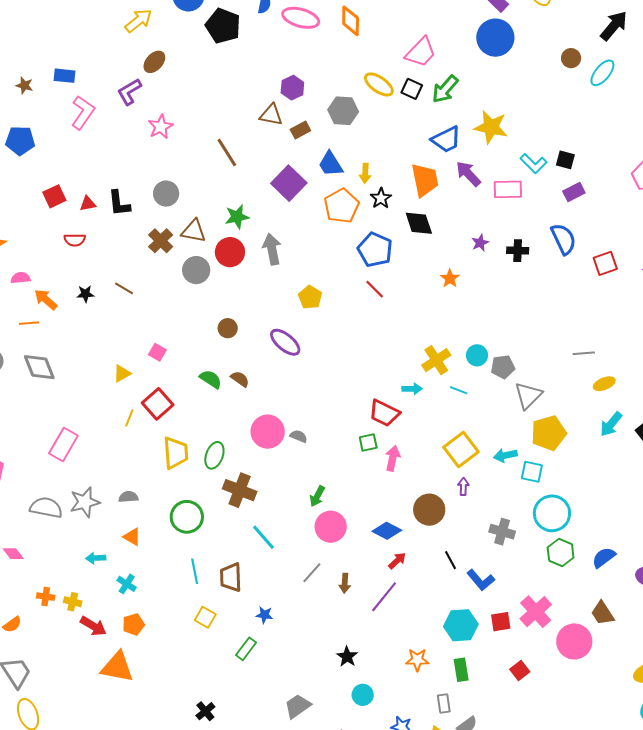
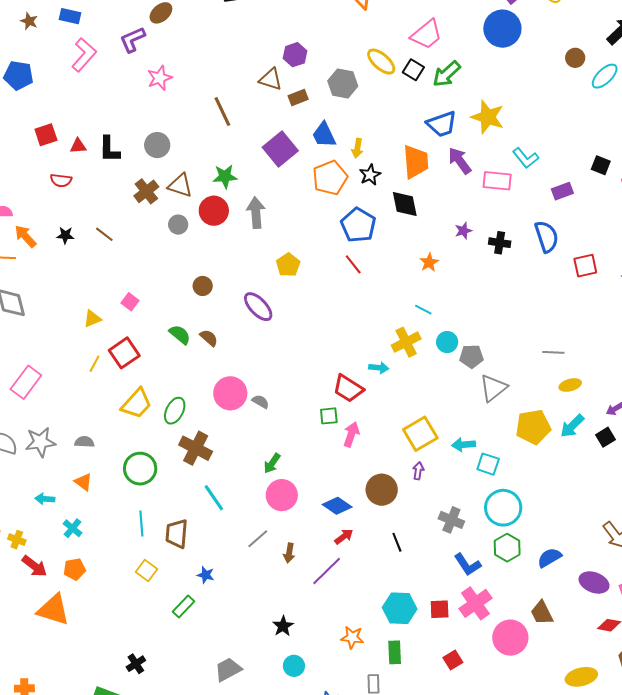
black square: (565, 160) -> (601, 165), moved
gray circle: (196, 270) -> (178, 225), size x0.7
cyan line: (459, 390) -> (423, 310), moved
yellow pentagon: (549, 433) -> (533, 427), moved
yellow trapezoid: (176, 453) -> (136, 404), turned 40
blue L-shape: (481, 580) -> (468, 565), moved

